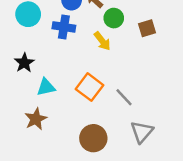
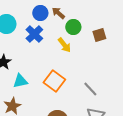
blue cross: (64, 27) -> (34, 34), turned 36
gray line: (124, 97) -> (90, 89), moved

